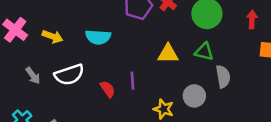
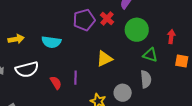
yellow arrow: (53, 37) -> (16, 39), turned -35
green triangle: (204, 52) -> (150, 55), moved
yellow triangle: (168, 54) -> (104, 59), turned -30

